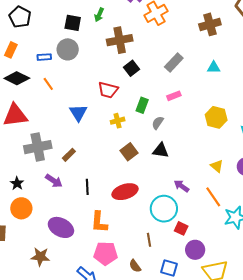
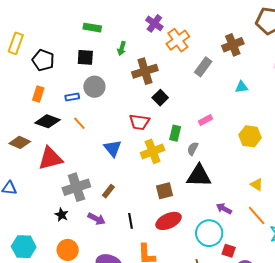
black square: (73, 23) -> (85, 57), moved
gray rectangle: (174, 62) -> (203, 67), moved
yellow cross: (118, 121) -> (153, 151), size x1.6
black triangle: (161, 150) -> (199, 176), size x1.5
brown square: (129, 152) -> (164, 191), moved, turned 30
black star: (17, 183) -> (62, 215), moved

